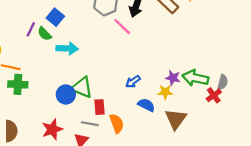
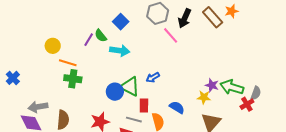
blue square: (55, 17) -> (121, 22), moved
purple line: (31, 29) -> (89, 40), moved
blue arrow: (133, 82) -> (153, 77), moved
blue semicircle: (146, 105) -> (177, 107), moved

